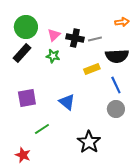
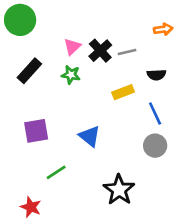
green circle: (26, 27) -> (20, 20), moved
black cross: (75, 38) -> (100, 51), turned 36
black semicircle: (117, 56) -> (156, 75), size x0.6

